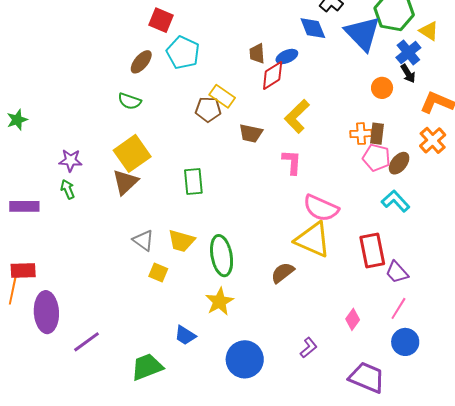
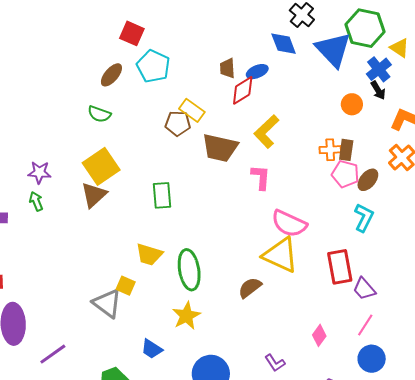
brown trapezoid: (251, 133) -> (220, 148), size x1.5
cyan L-shape: (396, 201) -> (364, 218), turned 68
gray triangle: (143, 240) -> (107, 303), moved, size x1.4
purple L-shape: (309, 348) -> (275, 363), turned 95

